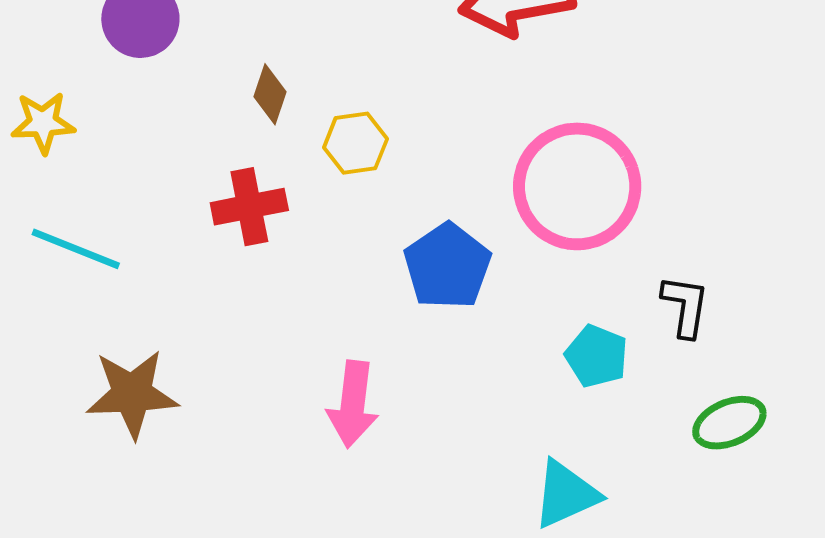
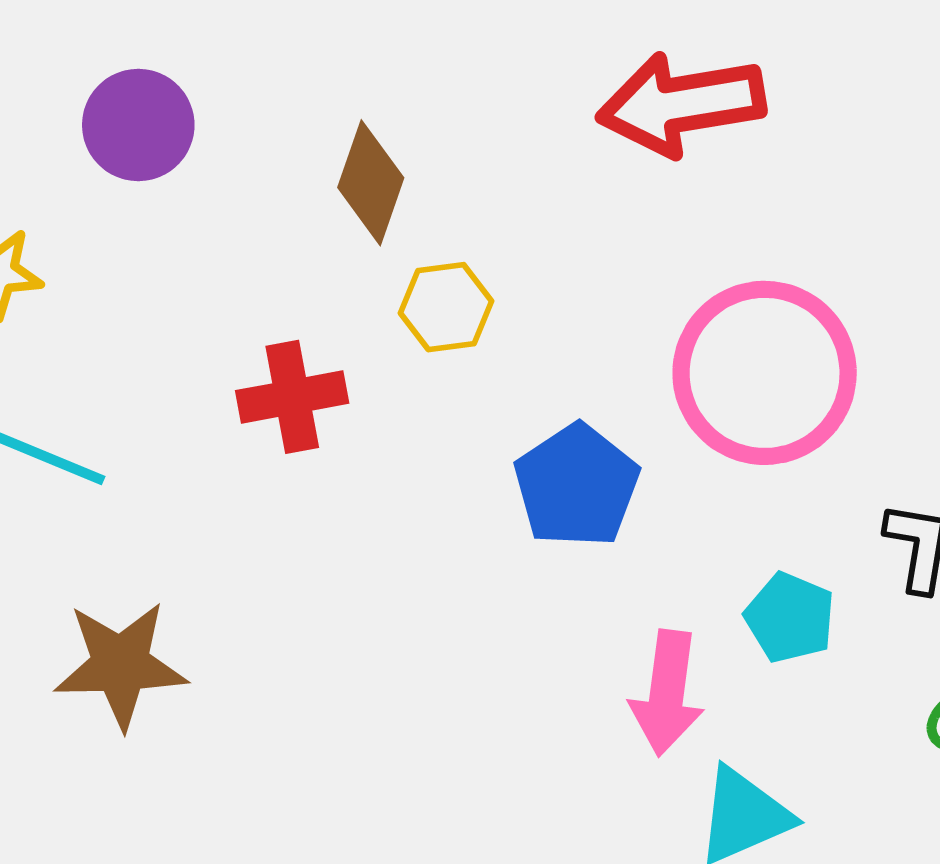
brown diamond: (270, 94) -> (371, 183), moved, size x1.4
pink arrow: (353, 404) -> (667, 693), moved

